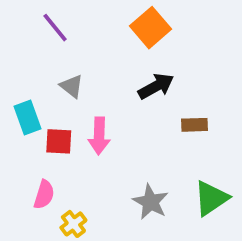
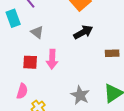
cyan rectangle: (28, 117) -> (13, 18), moved
brown rectangle: (195, 125) -> (112, 53), moved

